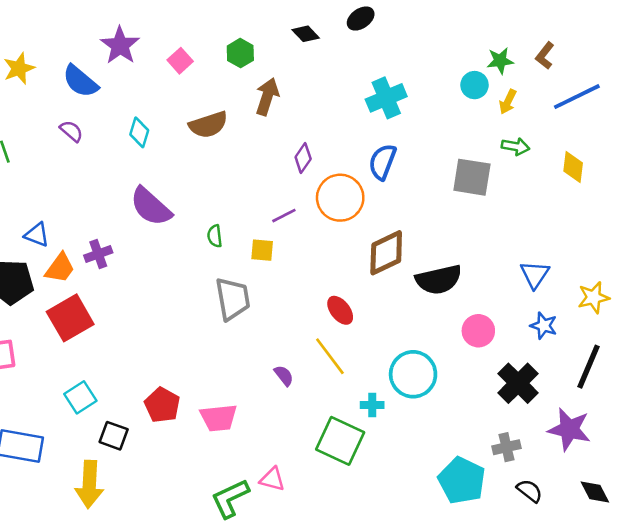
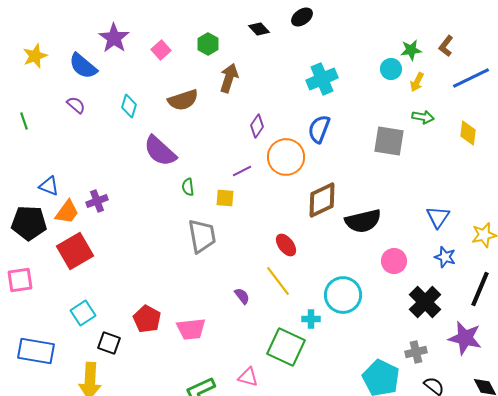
purple semicircle: (151, 207) -> (160, 151), moved
pink triangle: (272, 479) -> (248, 377), moved

